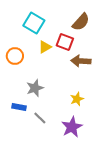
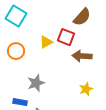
cyan square: (34, 23) -> (16, 16), moved
yellow star: (77, 99) -> (86, 89), moved

